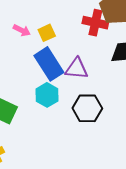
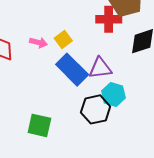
cyan hexagon: (47, 95) -> (113, 94), moved
black hexagon: (87, 108) -> (96, 109), moved

